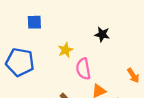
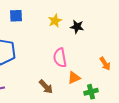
yellow star: (65, 50) -> (55, 21), moved

